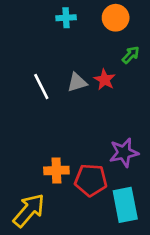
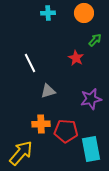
gray triangle: (77, 82) -> (48, 91), moved
purple star: (124, 153) -> (91, 99), moved

